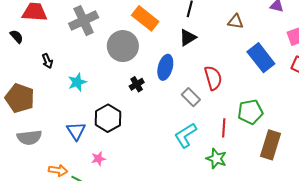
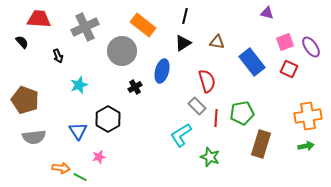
brown triangle: (235, 22) -> (217, 42), moved
black arrow: (47, 61) -> (58, 56), moved
gray rectangle: (191, 97) -> (197, 106), moved
red line: (224, 128) -> (216, 118), moved

